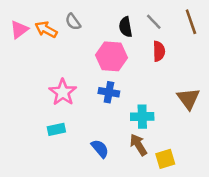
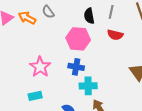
gray line: (154, 22) -> (111, 12), turned 56
red semicircle: (159, 51) -> (115, 35), turned 105
cyan cross: (142, 117) -> (88, 86), moved

